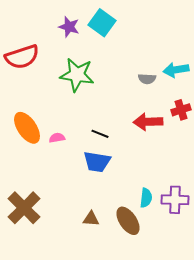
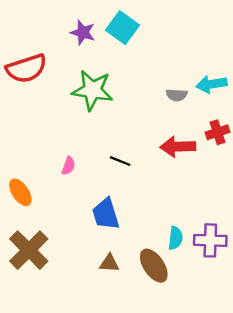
orange ellipse: (27, 128) -> (20, 192), moved, size x0.7
pink semicircle: (57, 138) -> (68, 166), turned 119
blue trapezoid: (97, 162) -> (106, 214), moved, turned 64

